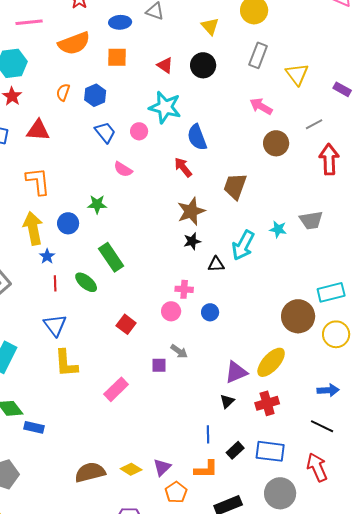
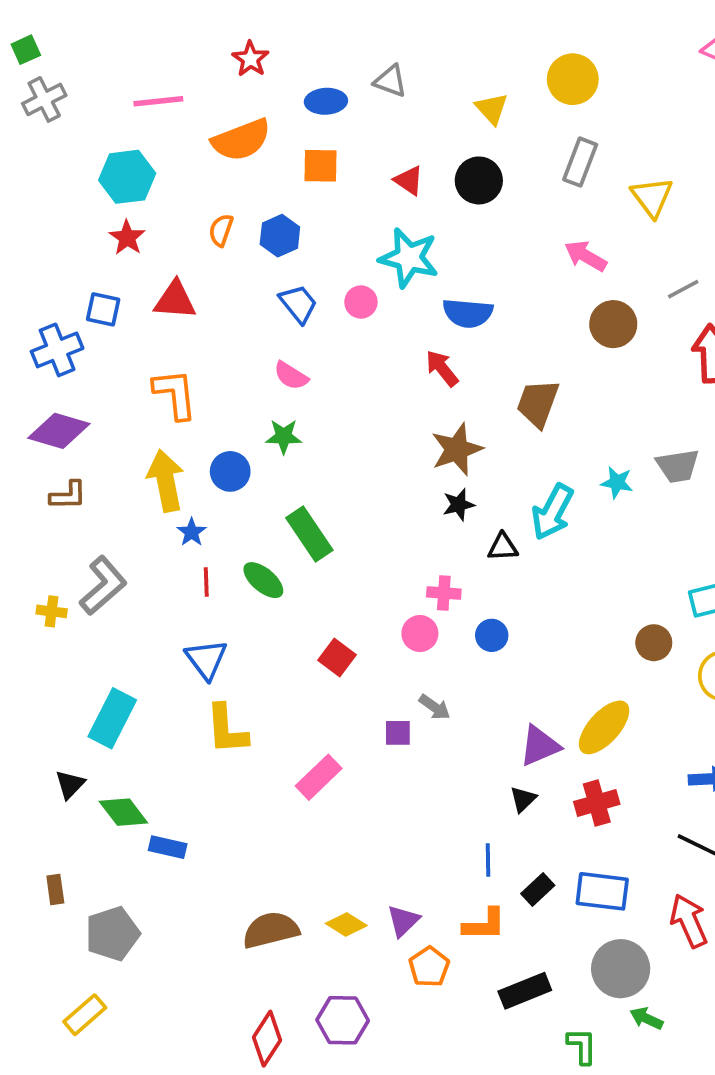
blue semicircle: (197, 137) -> (468, 313), turned -64
pink semicircle: (123, 169) -> (291, 376), moved
brown circle: (298, 316) -> (654, 643), size x0.6

